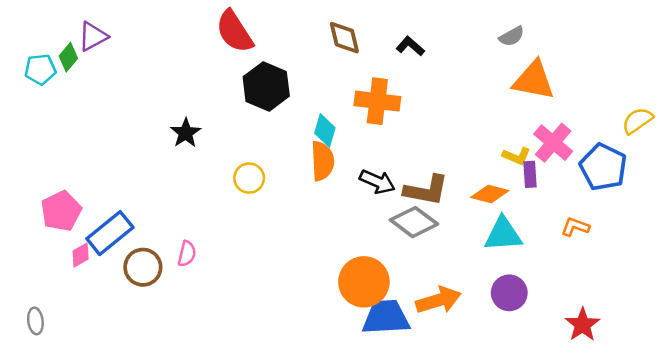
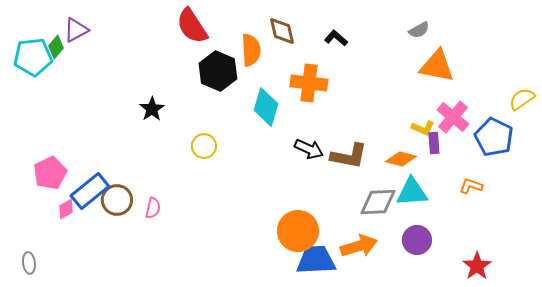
cyan pentagon: (40, 69) -> (33, 57), size x1.5
cyan diamond: (325, 130) -> (266, 107), size x1.4
orange semicircle: (322, 161) -> (251, 50), moved
gray diamond: (414, 222) -> (378, 202), moved, turned -39
brown circle: (143, 267) -> (117, 200), moved

